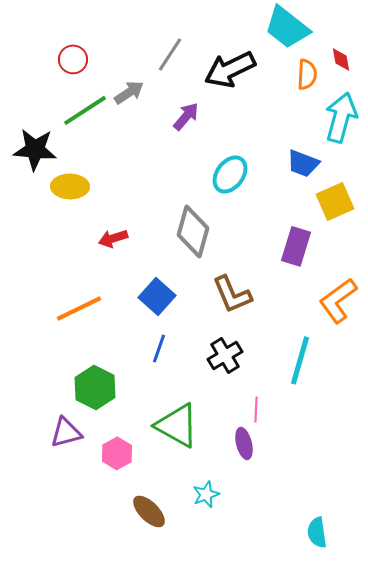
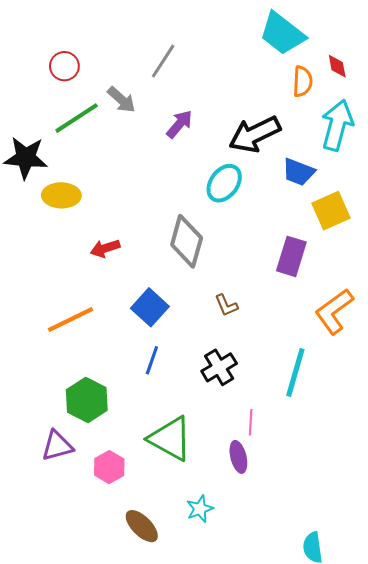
black arrow: (230, 69) -> (255, 134), moved
gray arrow: (129, 92) -> (121, 100), turned 76
brown L-shape: (232, 294) -> (226, 305), size x0.6

